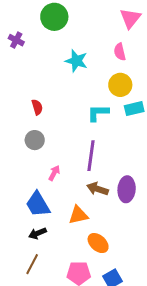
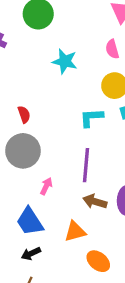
gray circle: (35, 140) -> (23, 151), size x1.6

